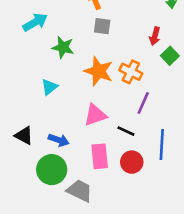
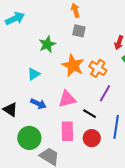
cyan arrow: (35, 22) -> (15, 18), moved
green star: (63, 47) -> (47, 44), turned 30
blue arrow: (59, 140) -> (38, 104), moved

